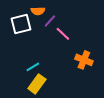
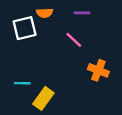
purple line: (50, 21) -> (82, 13), moved, turned 48
cyan line: (33, 67) -> (22, 83), moved, turned 32

